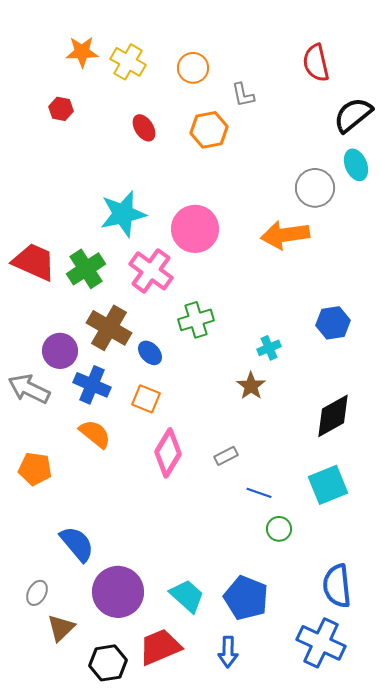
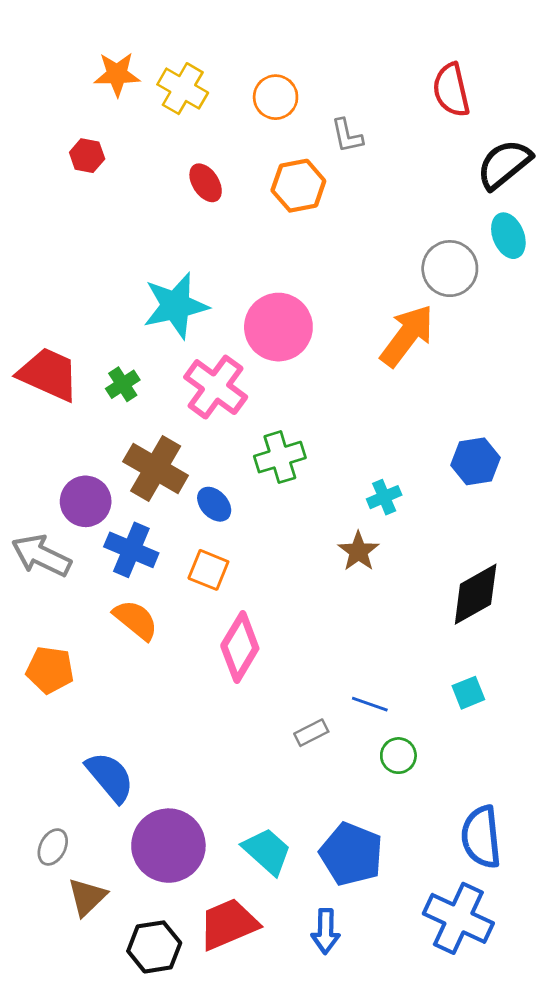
orange arrow: (285, 235) -> (407, 336), turned 135
green cross: (86, 269) -> (123, 384), size x0.6
gray rectangle: (226, 456) -> (311, 733), moved
cyan square: (328, 485) -> (468, 693), size x0.6

